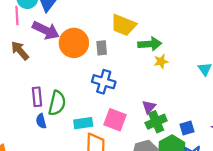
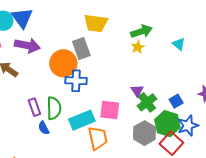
orange circle: (74, 43) -> (63, 63), moved
green arrow: (150, 44) -> (141, 31), moved
gray rectangle: (102, 48) -> (81, 49), size x1.5
blue cross: (104, 82) -> (76, 81), moved
cyan rectangle: (83, 123) -> (82, 120), size x1.4

